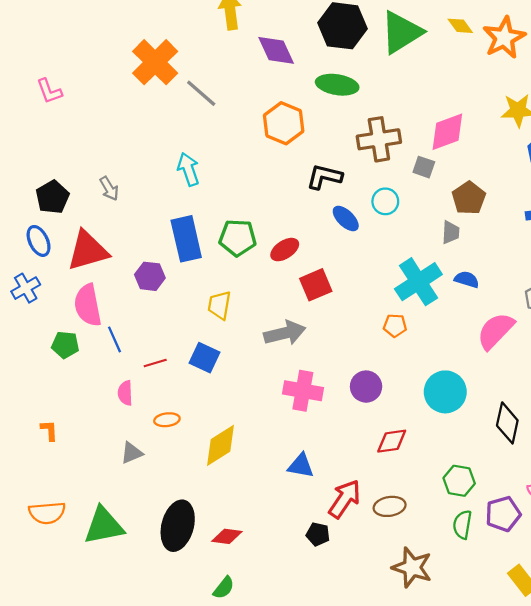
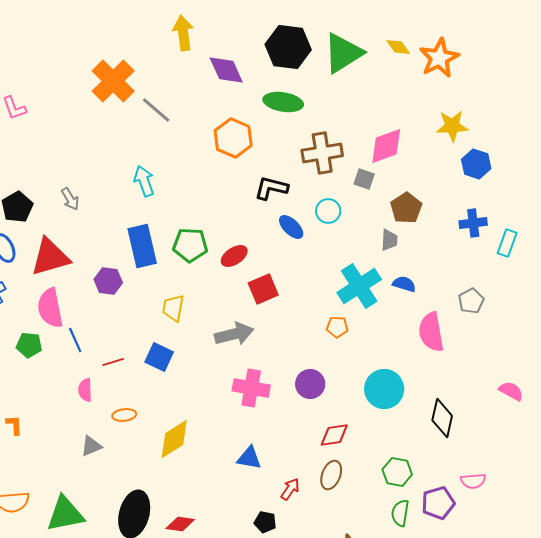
pink semicircle: (496, 331) -> (431, 332), turned -54
red arrow: (345, 499) -> (290, 489), size x0.6
brown ellipse: (390, 506) -> (331, 475), moved, turned -60

